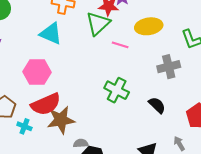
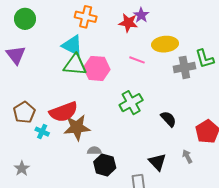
green triangle: (98, 23) -> (75, 65), moved, turned 45
gray cross: (169, 67) -> (184, 67), moved
pink hexagon: (37, 72) -> (97, 68), moved
green cross: (117, 90) -> (131, 103), turned 30

